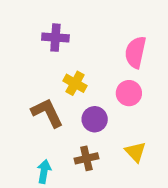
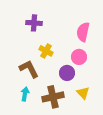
purple circle: (95, 119) -> (67, 73), moved
brown cross: (86, 158) -> (53, 97), size x1.5
cyan arrow: (44, 172) -> (25, 94), moved

